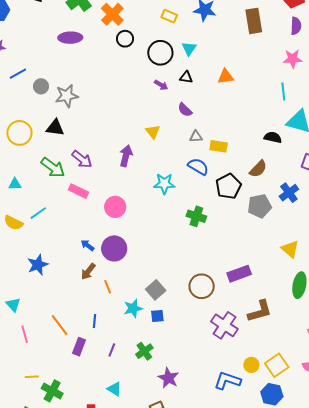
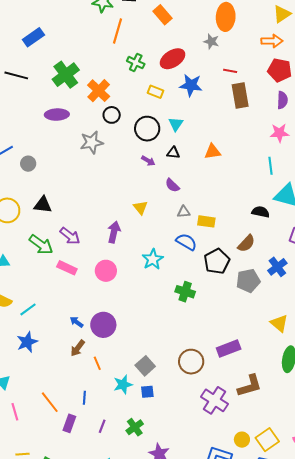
gray star: (67, 96) -> (92, 142), moved
cyan star: (164, 184) -> (153, 259), turned -30
pink circle: (115, 207) -> (106, 271), moved
cyan line: (38, 213) -> (28, 309), moved

